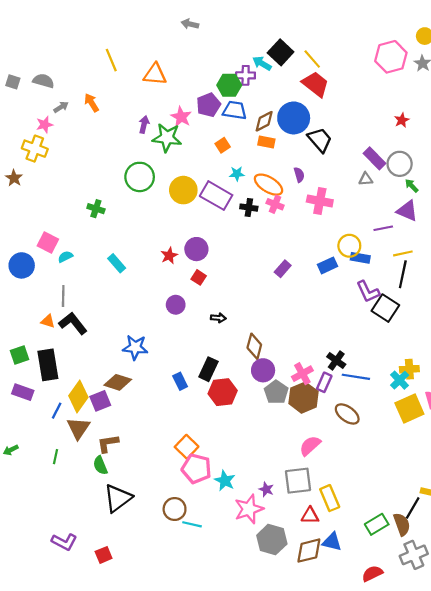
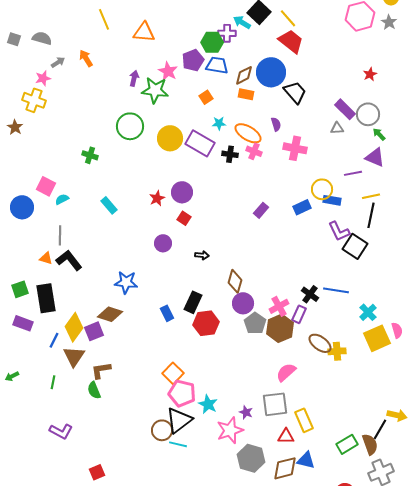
yellow cross: (409, 369) -> (337, 351), moved
blue line: (356, 377) -> (336, 290), moved
black triangle: (118, 498) -> (179, 420), moved
purple L-shape: (64, 542) -> (61, 431), moved

